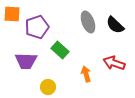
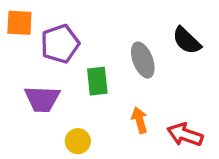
gray ellipse: (88, 22) -> (143, 60), moved
green rectangle: (60, 50) -> (97, 81), turned 42
red arrow: (114, 63) -> (185, 135), moved

